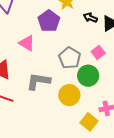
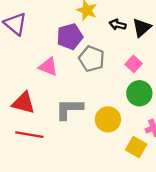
purple pentagon: (49, 21) -> (70, 37), turned 30
gray pentagon: (70, 58) -> (92, 59), moved
green circle: (88, 76) -> (139, 93), moved

